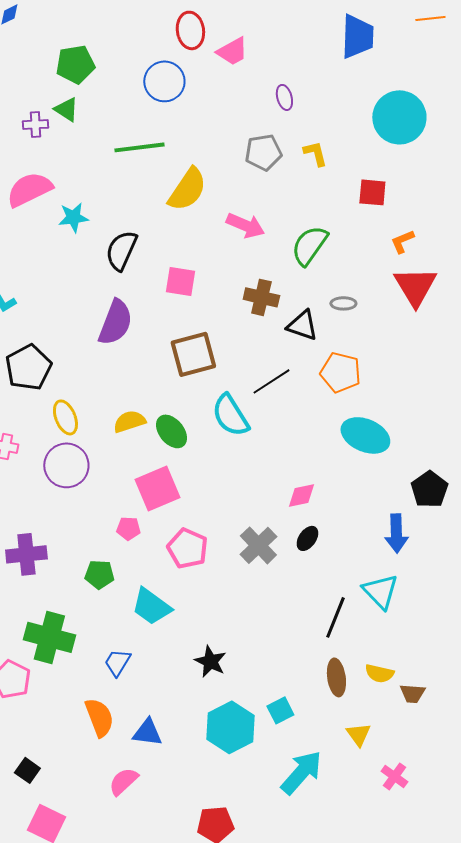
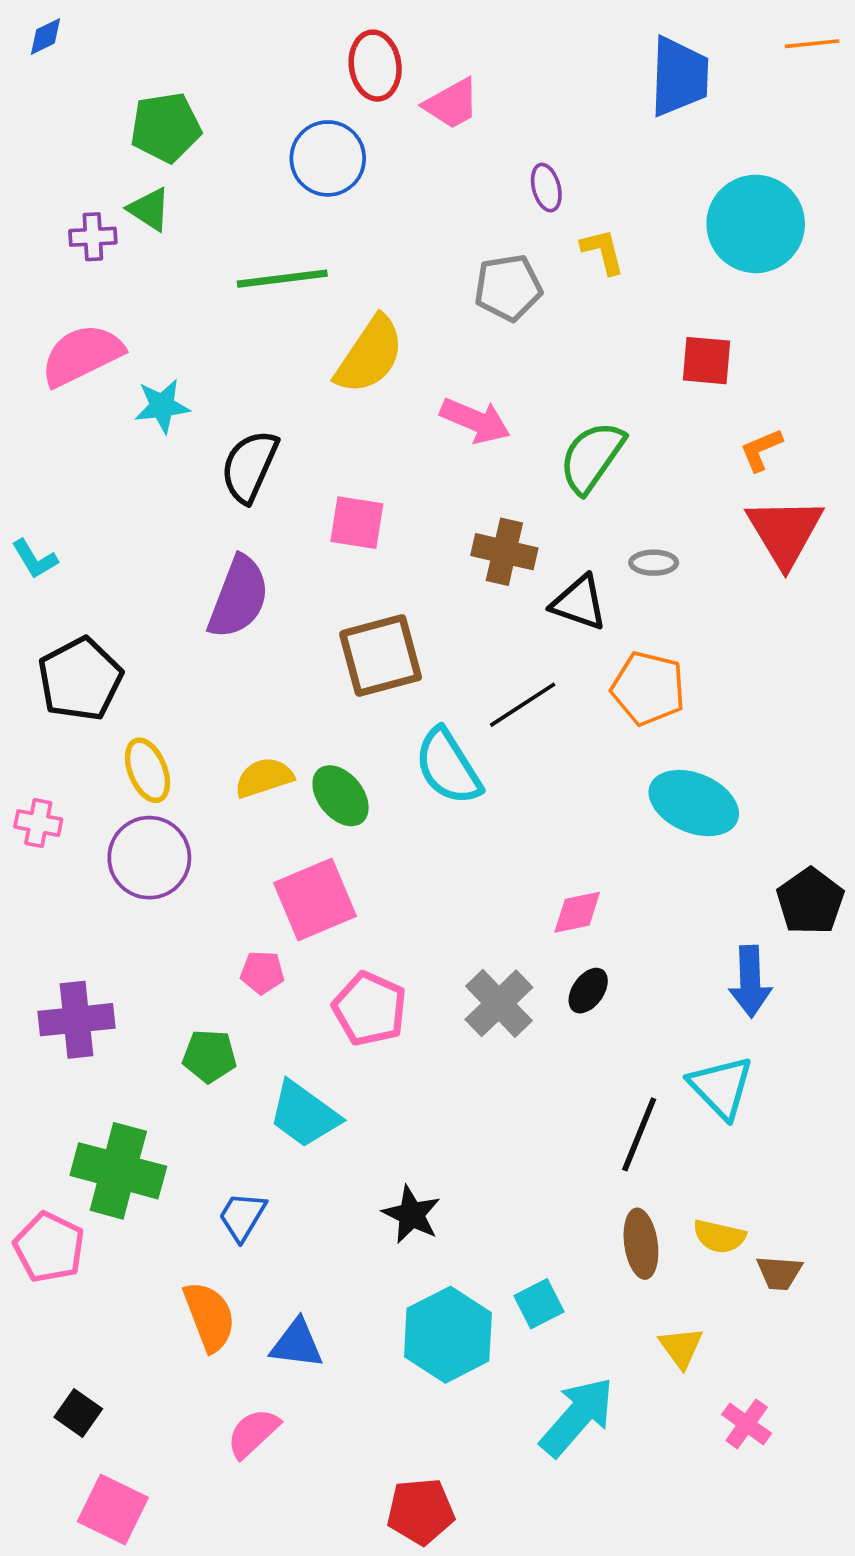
yellow L-shape: (315, 153) -> (603, 251), moved

